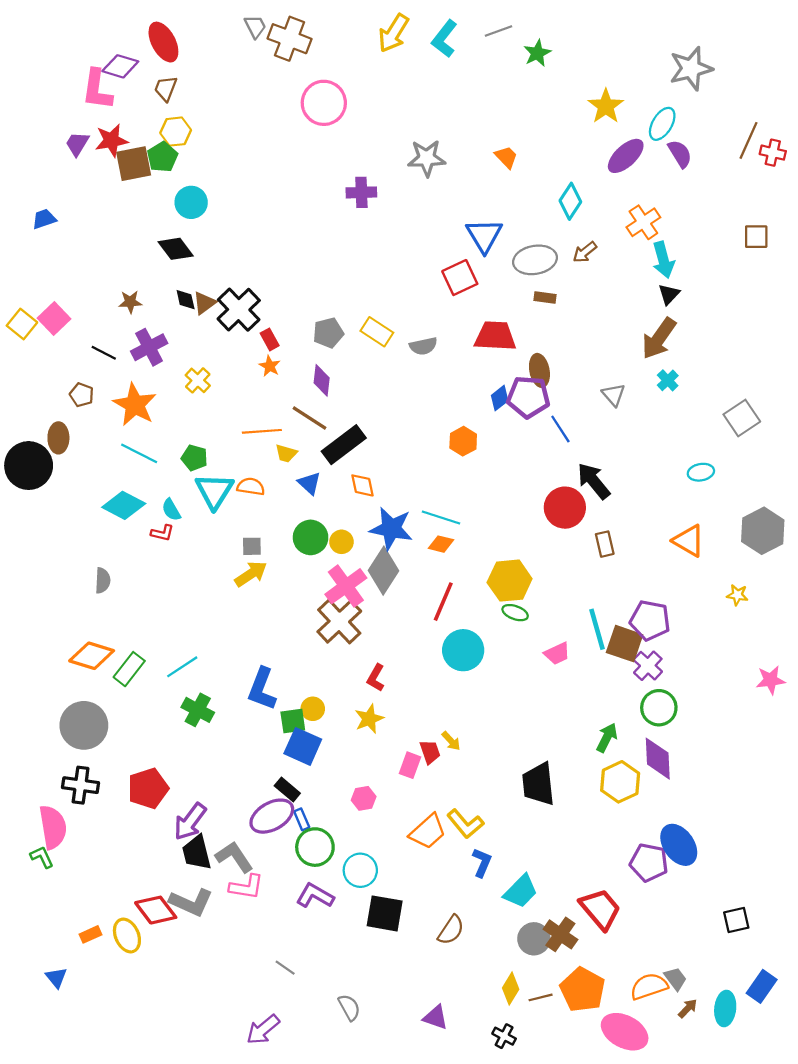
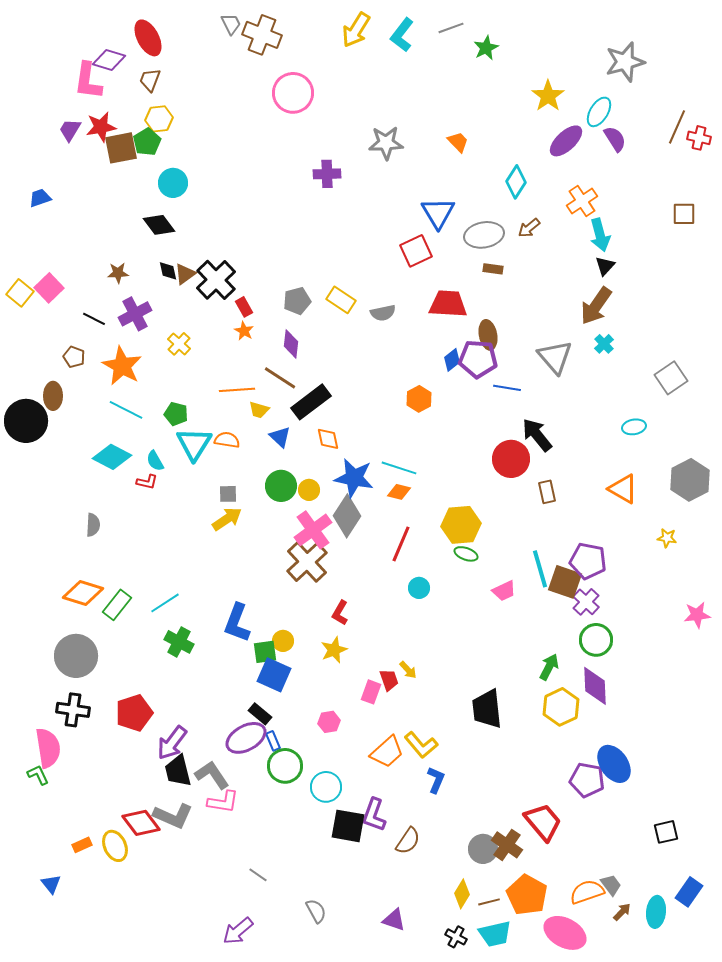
gray triangle: (614, 395) -> (555, 357), size x1.6
blue line: (560, 429) -> (507, 388), turned -48
cyan circle: (463, 650) -> (419, 588), size x0.6
cyan trapezoid: (521, 891) -> (495, 934), moved, turned 32
purple L-shape: (315, 896) -> (374, 815), moved, turned -100

